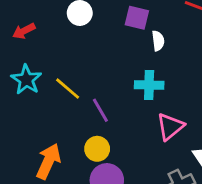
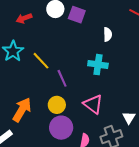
purple square: (137, 18) -> (77, 15), moved
red arrow: (24, 31) -> (24, 18), moved
pink triangle: (170, 127) -> (93, 104), moved, turned -50

